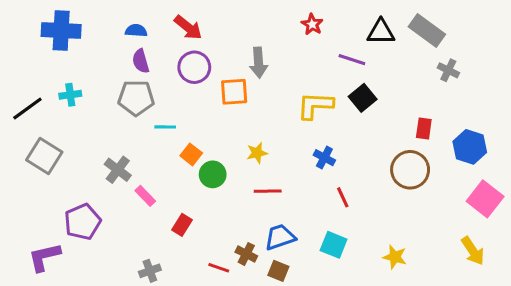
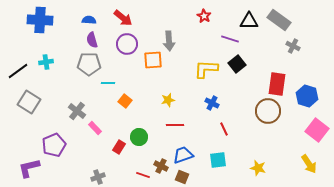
red rectangle: (424, 128) -> (277, 84), size x1.6
green circle: (213, 174) -> (139, 137), moved
cyan square: (334, 245) -> (218, 160), turned -30

